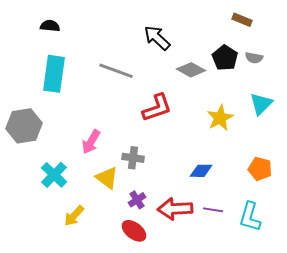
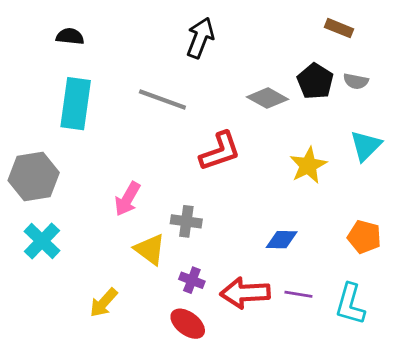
black arrow: (157, 38) -> (200, 38), moved, turned 68
cyan cross: (54, 175) -> (42, 241), moved
purple cross: (137, 200) -> (192, 280), turned -36

